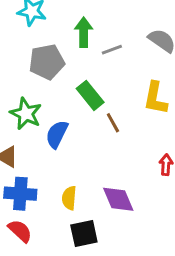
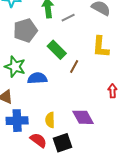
brown line: (113, 123) -> (74, 67), turned 64
blue semicircle: (57, 134) -> (37, 78), turned 66
red semicircle: (20, 231) -> (38, 140), moved

